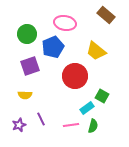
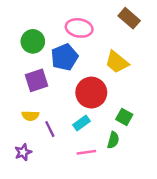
cyan rectangle: (87, 108) -> (82, 123), moved
purple line: (41, 119) -> (50, 129), moved
green semicircle: (93, 126) -> (113, 140), moved

